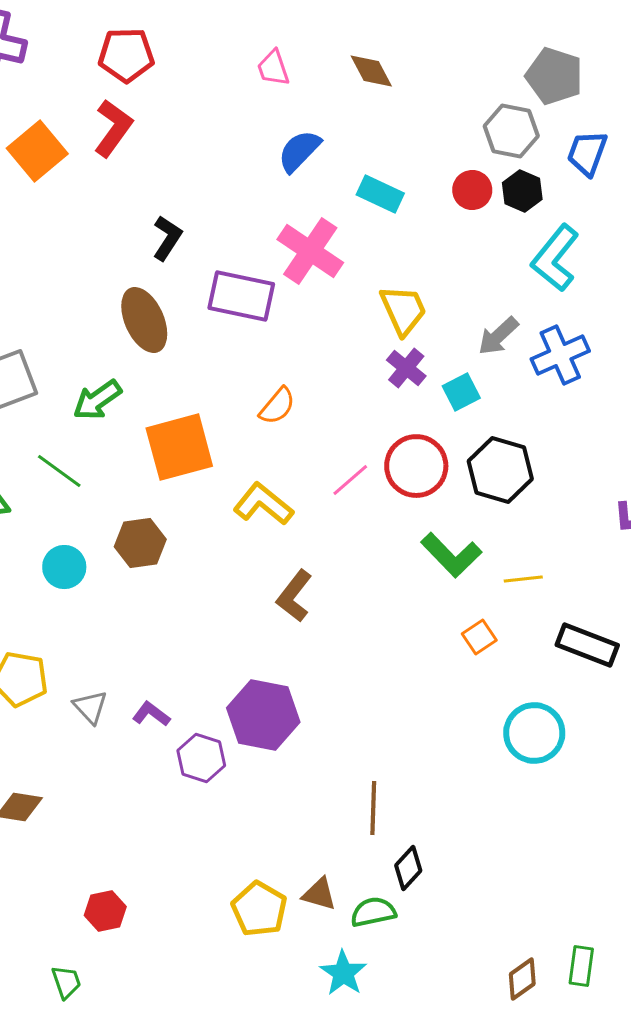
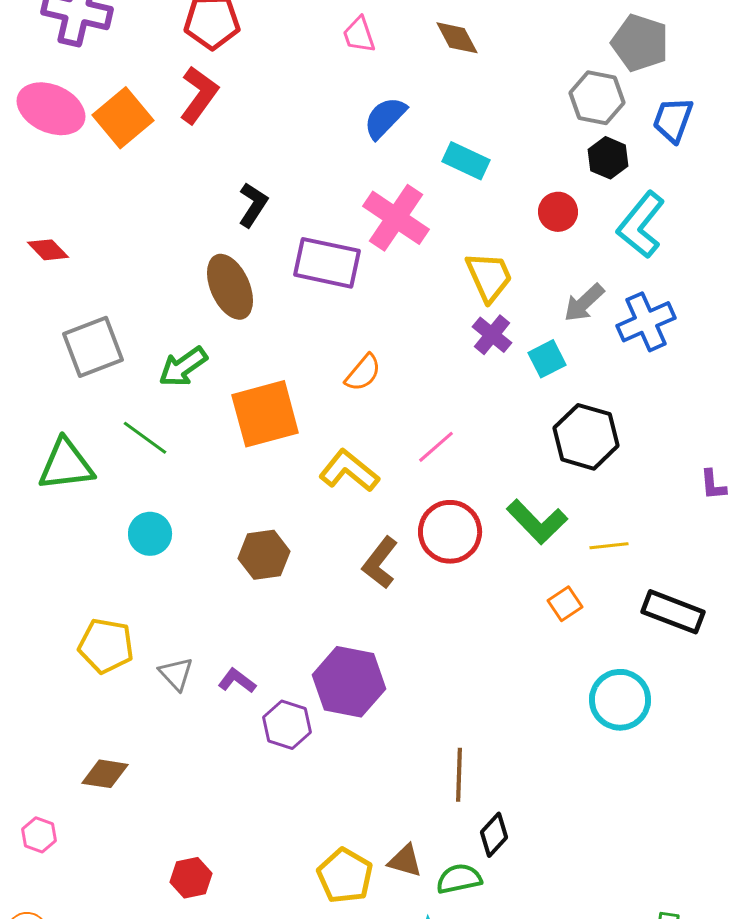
red circle: (472, 190) -> (558, 212), moved
red circle: (416, 466) -> (450, 532), moved
brown hexagon: (140, 543) -> (264, 555), moved

